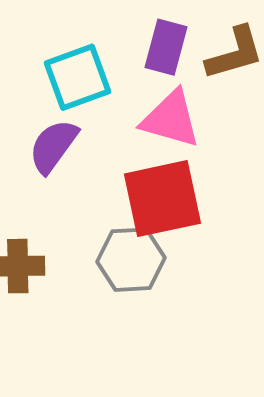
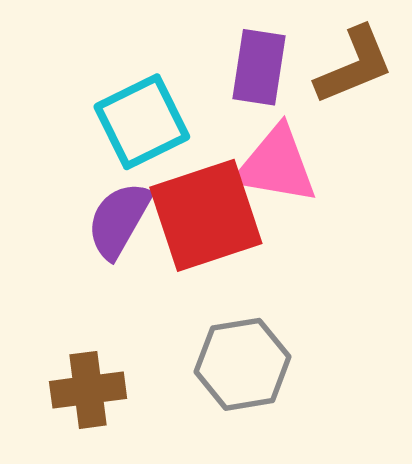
red square: (162, 199) -> (206, 215), moved

